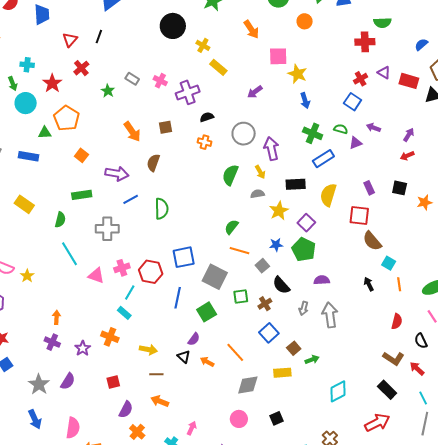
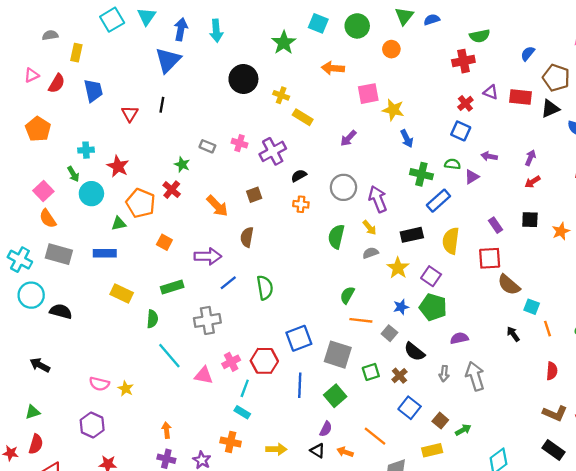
orange arrow: (251, 29) -> (333, 68), turned 138
red cross: (81, 68) -> (172, 190), moved
yellow rectangle: (24, 204) -> (122, 293), moved

